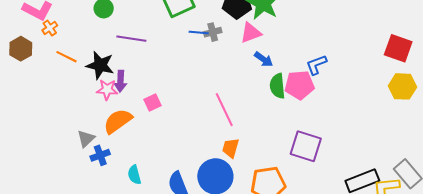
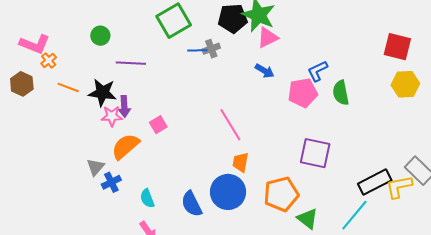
pink triangle: (251, 33) -> (268, 38), moved
green semicircle: (277, 86) -> (341, 93), moved

